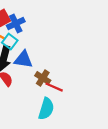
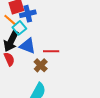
red line: (54, 87) -> (51, 51), moved, turned -35

